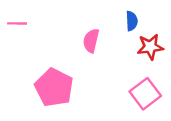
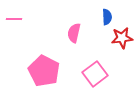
pink square: (145, 94) -> (95, 74), moved

